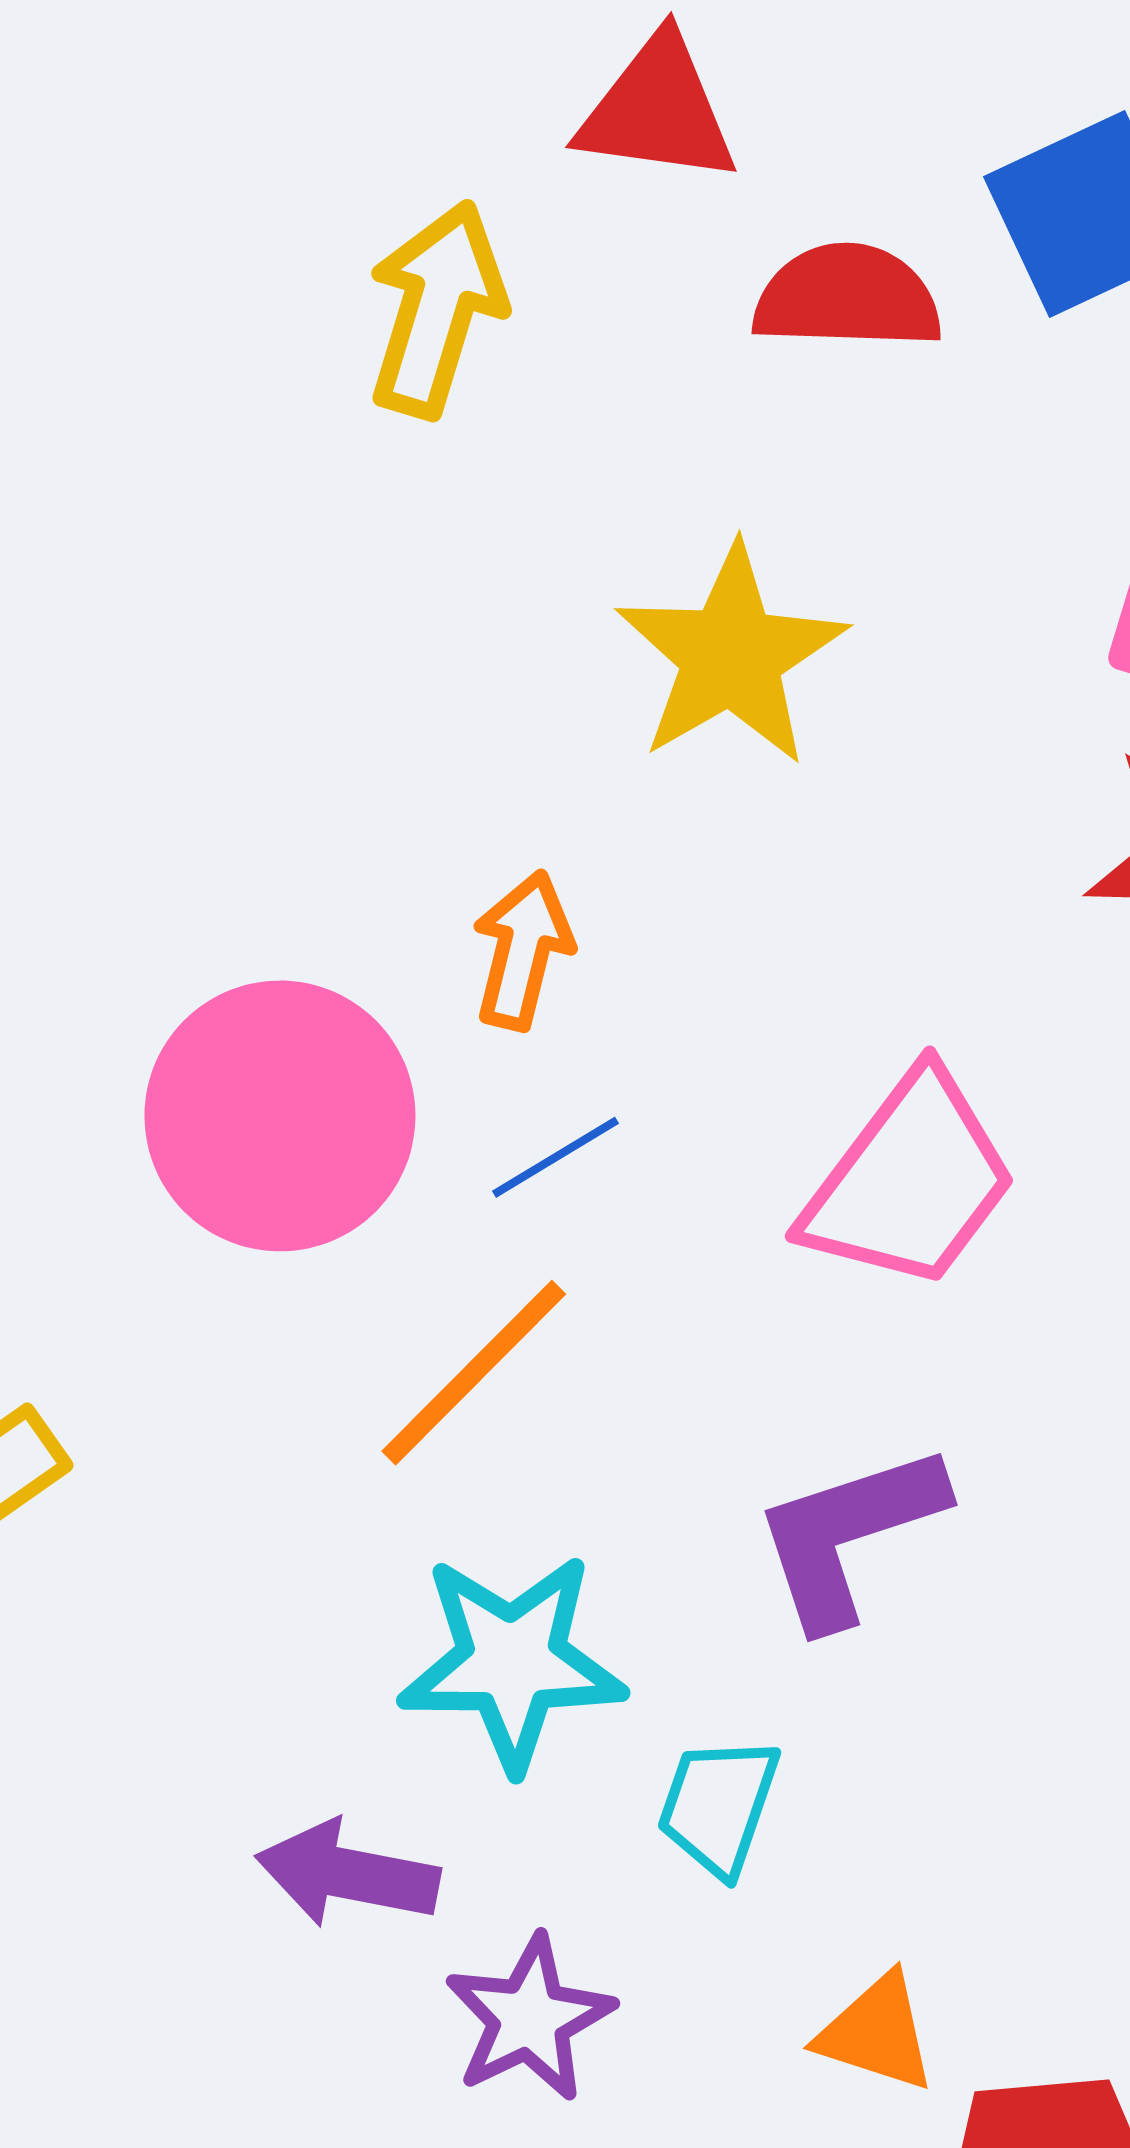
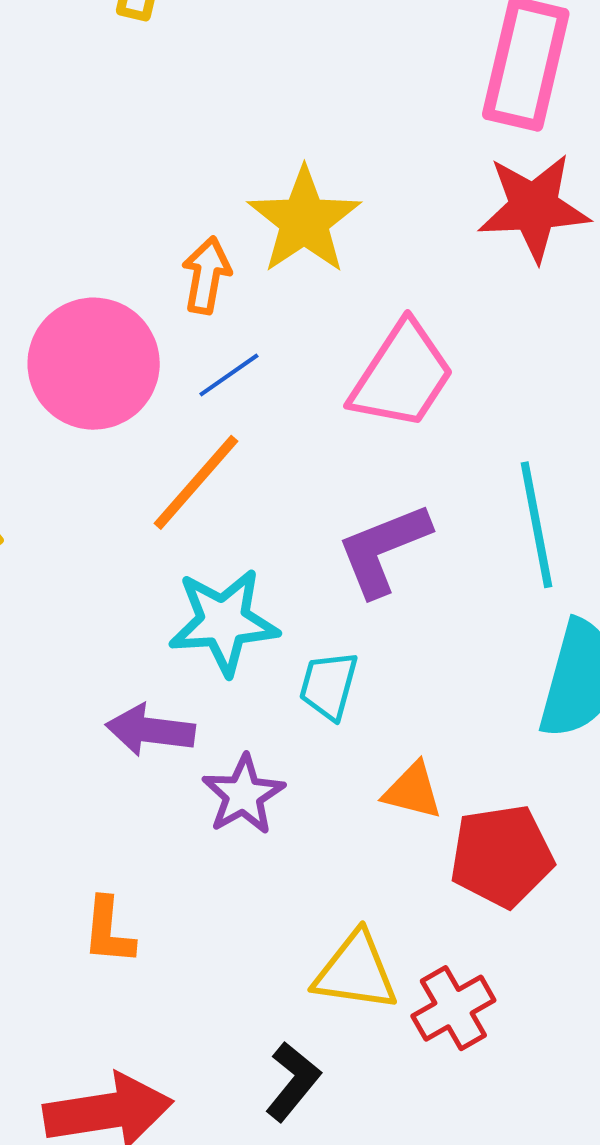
yellow star: (731, 656) -> (304, 221), moved

